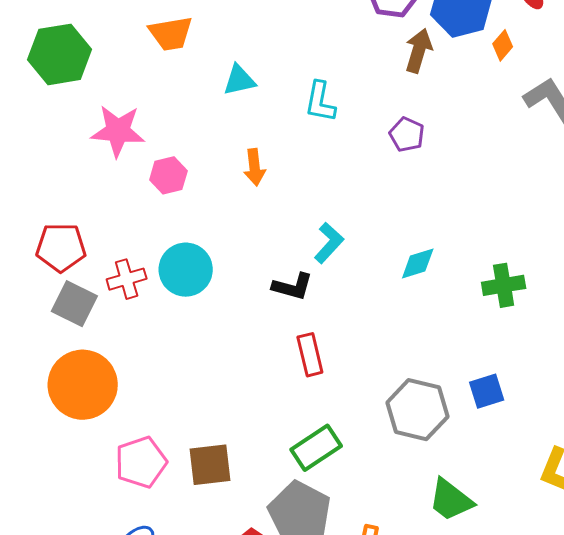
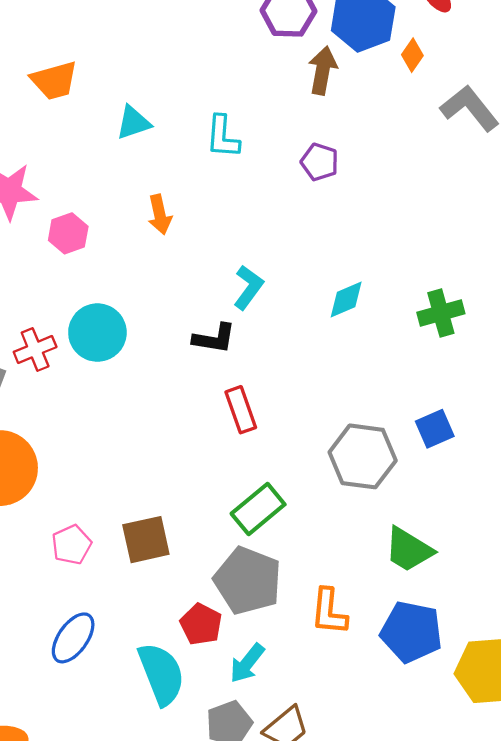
pink pentagon: (141, 462) -> (72, 545), size x0.7

